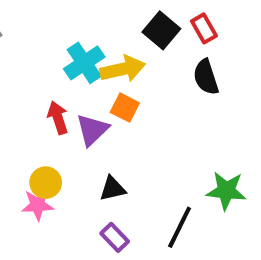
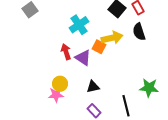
yellow arrow: (123, 69) -> (112, 38), moved
purple triangle: (92, 130) -> (83, 58), turned -42
black line: (180, 227) -> (126, 106), turned -40

